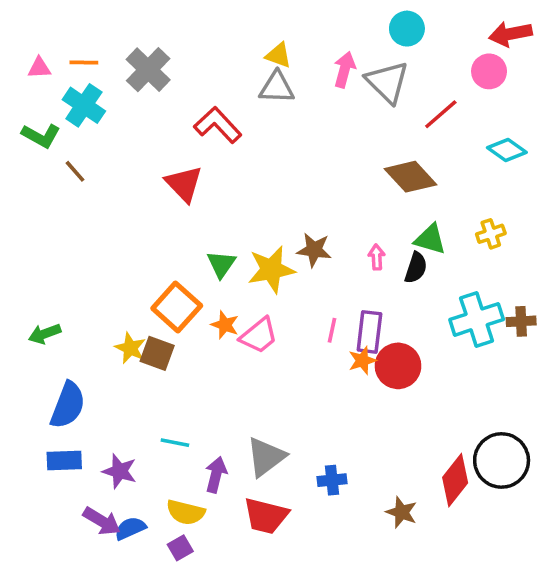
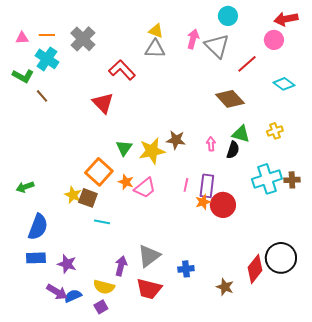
cyan line: (175, 443) -> (102, 222), moved

